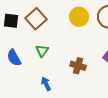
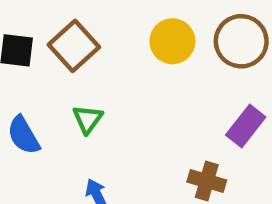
brown cross: (78, 66) -> (207, 181), moved

